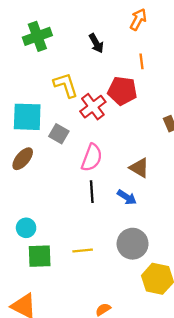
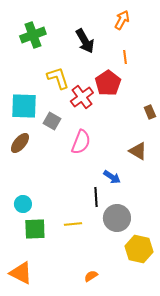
black arrow: (96, 43) -> (85, 41), size x1.4
red pentagon: (122, 91) -> (108, 83), turned 30
brown triangle: (139, 168) -> (138, 151), moved
black line: (92, 192) -> (96, 197), moved

